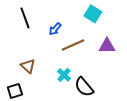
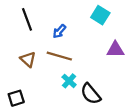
brown line: (73, 45) -> (59, 56), moved, turned 40
brown triangle: (28, 66) -> (28, 59), moved

